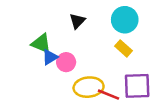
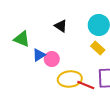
black triangle: (77, 21) -> (61, 26), turned -40
green triangle: (41, 43) -> (22, 39), moved

